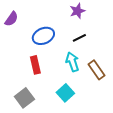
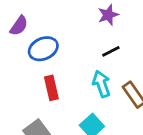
blue ellipse: (43, 36) -> (43, 49), moved

